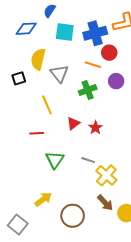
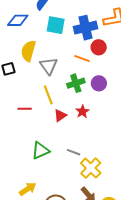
purple circle: (116, 81) -> (99, 83), moved
yellow line: (47, 105) -> (48, 95), moved
red star: (96, 128) -> (82, 112), moved
red line: (37, 133) -> (25, 109), moved
green triangle: (55, 160) -> (41, 151), turned 30

